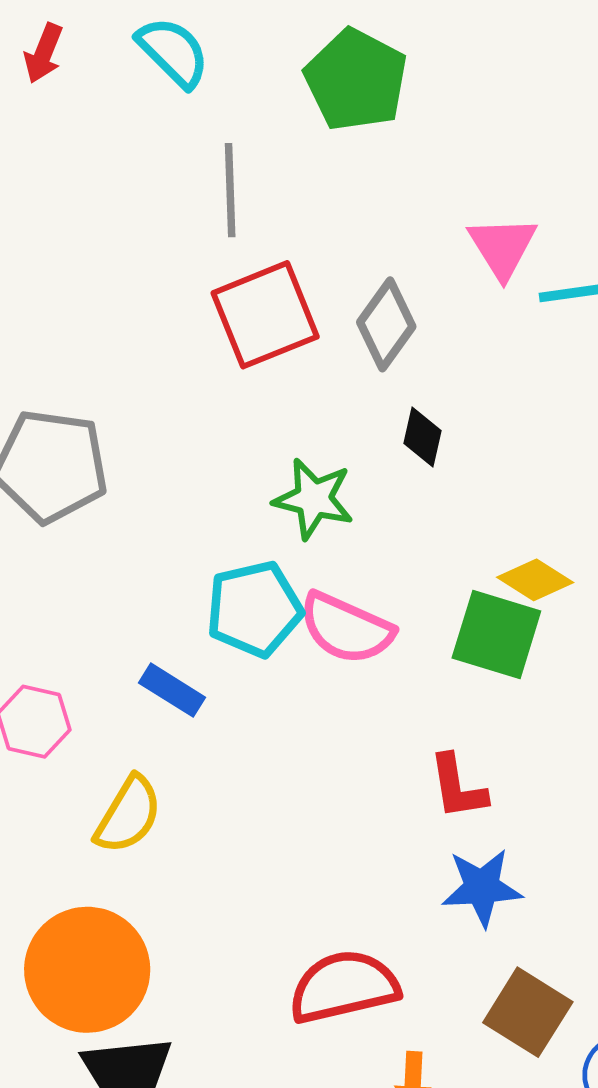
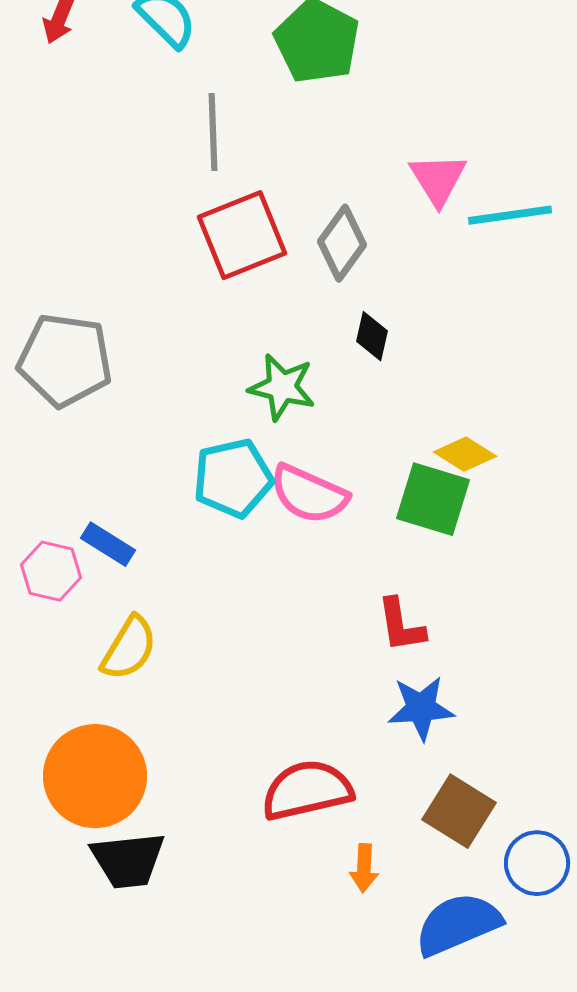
blue rectangle: (172, 690) -> (108, 544), moved

